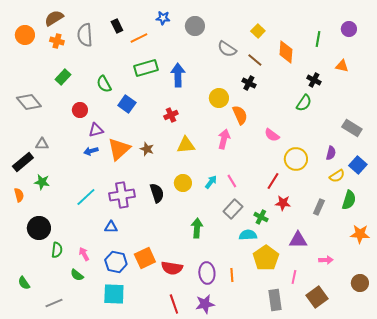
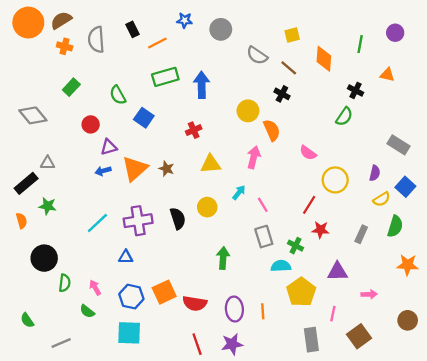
yellow square: (258, 31) -> (292, 35), turned 32
orange circle: (25, 35) -> (28, 23), moved, size x1.4
cyan arrow: (211, 182) -> (239, 192), moved
gray rectangle: (233, 209) -> (264, 237), turned -60

